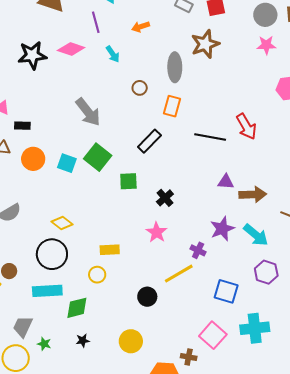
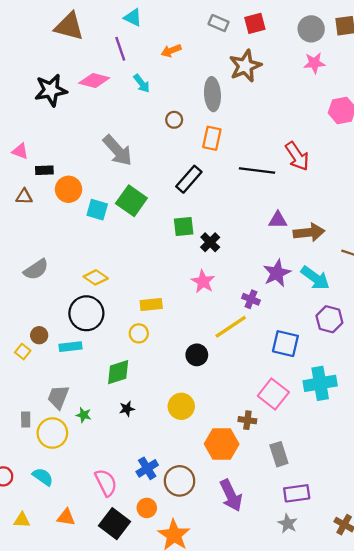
orange circle: (33, 159) -> (69, 189), moved
green square: (128, 181) -> (184, 227), moved
cyan rectangle: (47, 291) -> (70, 347), moved, size x0.7

